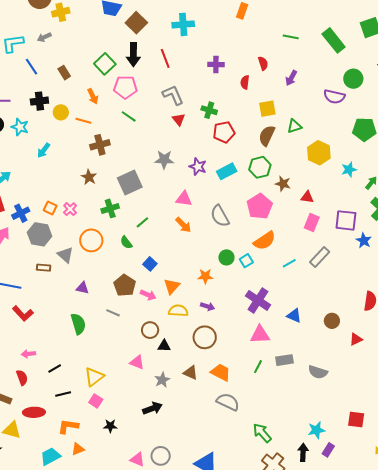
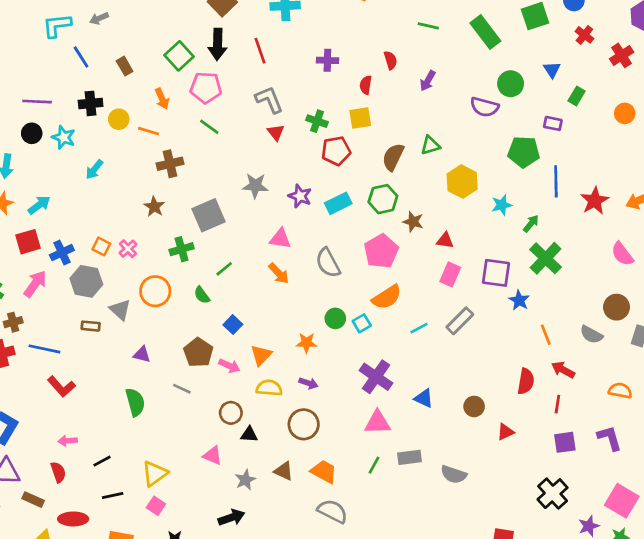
yellow square: (267, 109) -> (360, 118), moved

